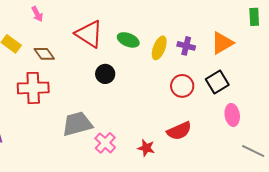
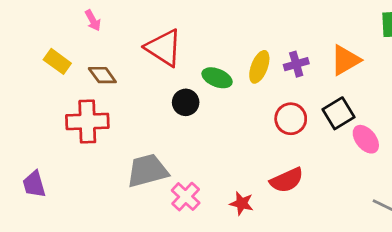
green ellipse: (128, 40) -> (217, 78), moved
purple cross: (186, 46) -> (296, 64), turned -30
pink ellipse: (232, 115) -> (366, 139), moved, turned -30

